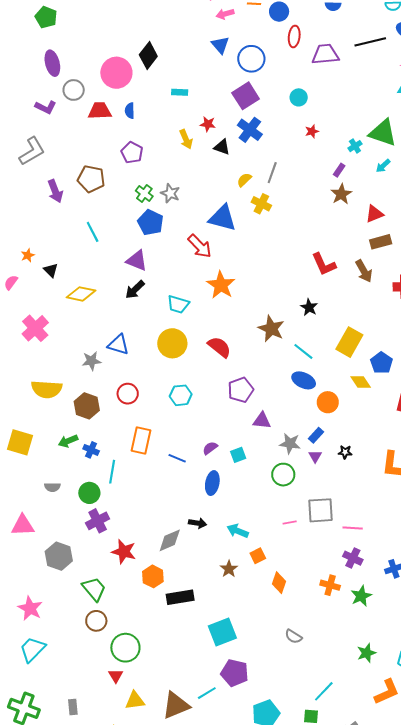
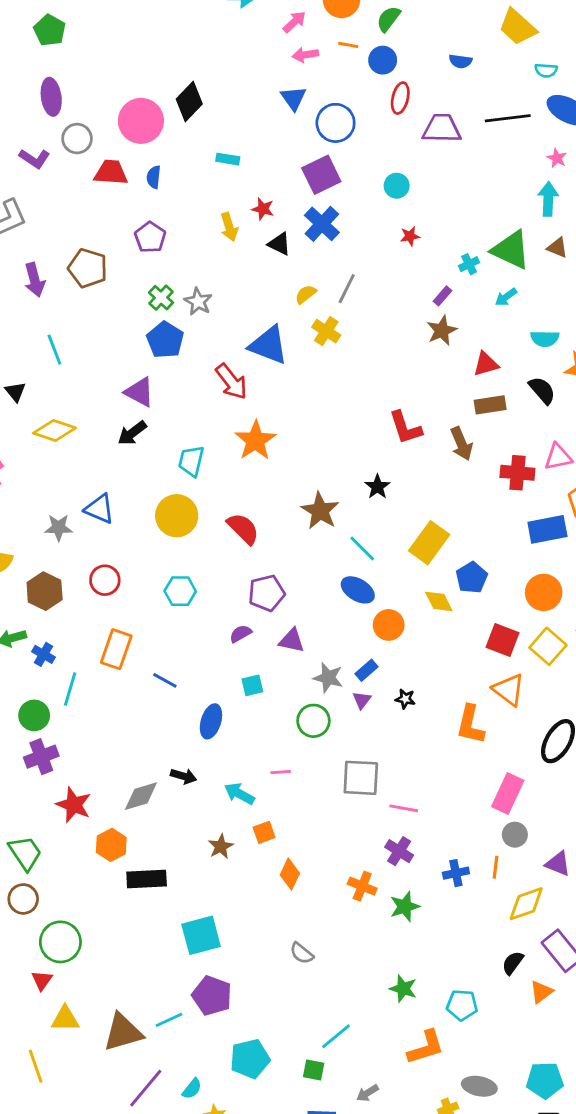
cyan line: (93, 232) -> (54, 350), moved
cyan trapezoid: (178, 304) -> (191, 461), turned 80
purple semicircle: (210, 448) -> (241, 634), moved
pink line: (290, 523) -> (281, 772), moved
green star: (367, 653) -> (403, 989), turned 30

